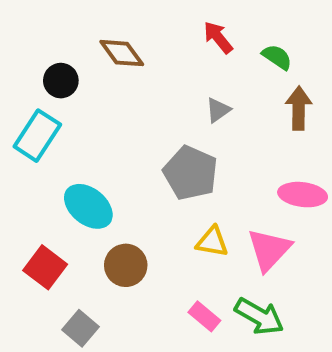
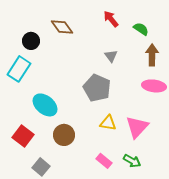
gray triangle: (218, 110) -> (111, 56), turned -32
pink ellipse: (303, 195) -> (154, 86), moved
green arrow: (259, 316) -> (132, 161), size x0.7

